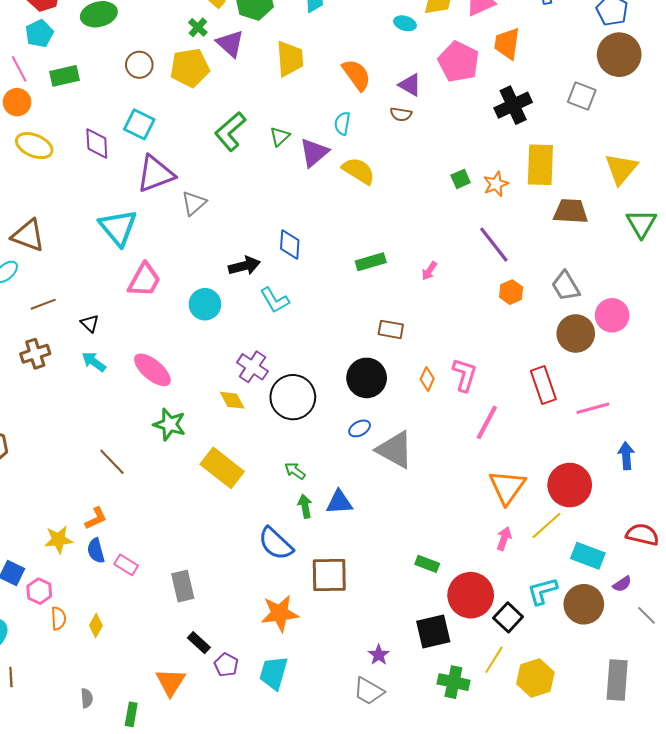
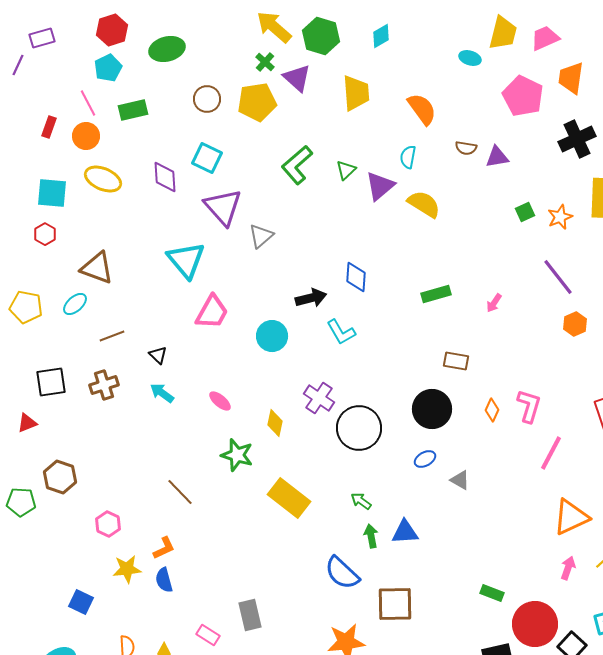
purple triangle: (410, 85) -> (497, 157), moved, turned -40
purple triangle: (155, 174) -> (223, 207), turned -51
pink ellipse: (152, 370) -> (220, 401), size x0.6
yellow diamond: (232, 400) -> (275, 423), moved, turned 40
gray triangle: (395, 450) -> (460, 480), size x0.5
orange triangle: (507, 487) -> (571, 517), turned 30
pink rectangle: (126, 565) -> (208, 635), moved
pink hexagon: (39, 591) -> (108, 524), moved

